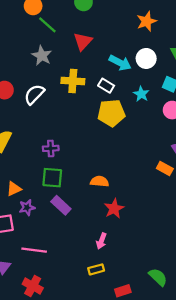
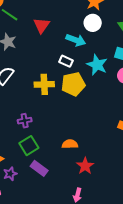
white circle: (146, 58) -> (93, 23), moved
yellow cross: (73, 81) -> (44, 84), moved
cyan star: (141, 94) -> (97, 65), size x1.5
green square: (52, 178) -> (29, 146), turned -30

